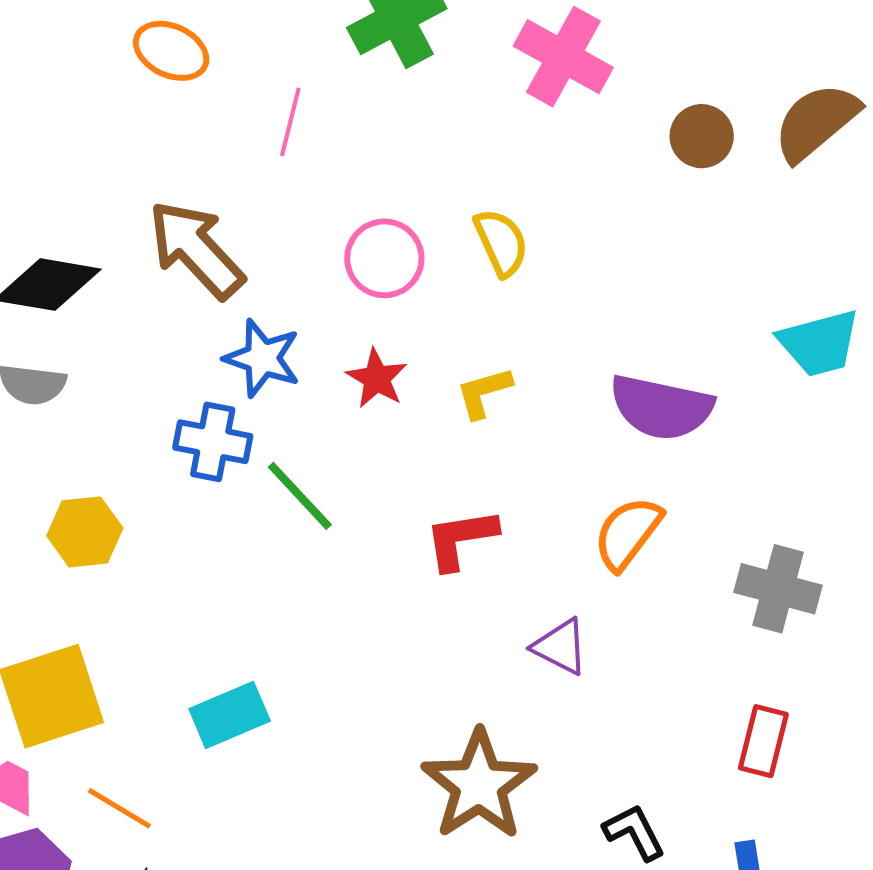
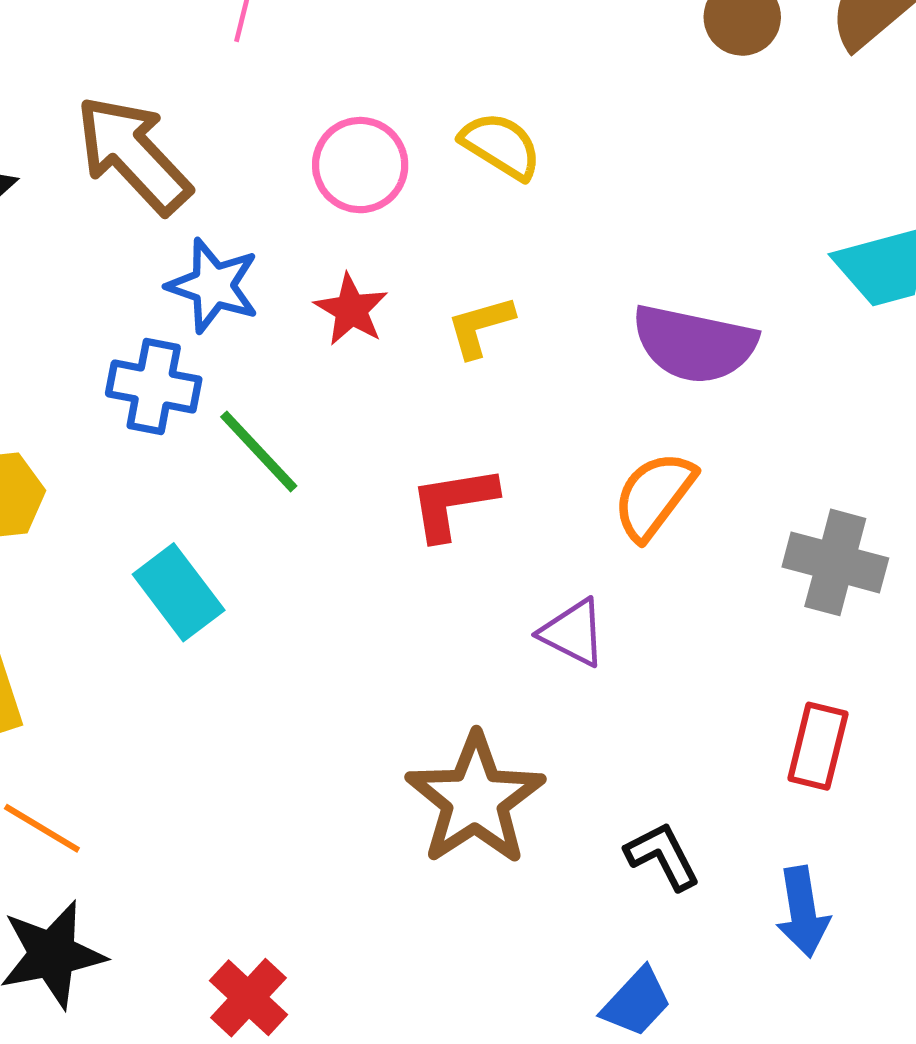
yellow semicircle: (501, 242) -> (501, 146), turned -34
cyan rectangle: (230, 715) -> (179, 592), moved, turned 76

